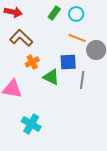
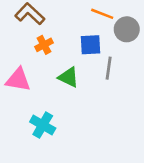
green triangle: (51, 77) -> (69, 77), moved

